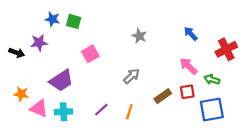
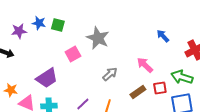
gray star: (139, 36) -> (98, 38), moved, size x1.6
purple star: (39, 43) -> (19, 31), moved
pink arrow: (188, 66) -> (145, 65), moved
green arrow: (212, 79) -> (182, 77), size x1.5

